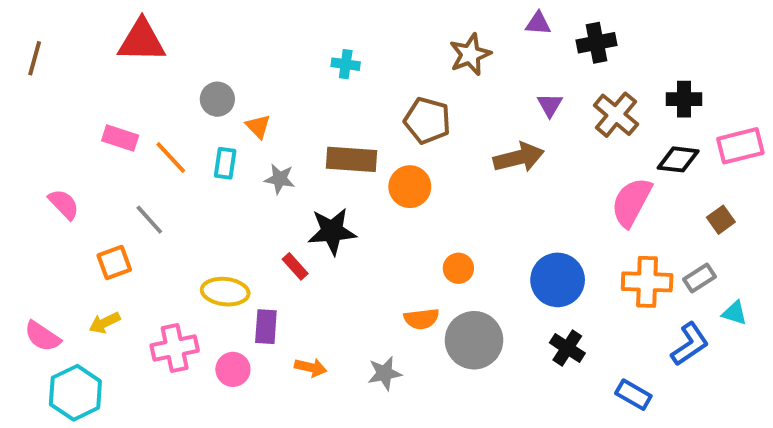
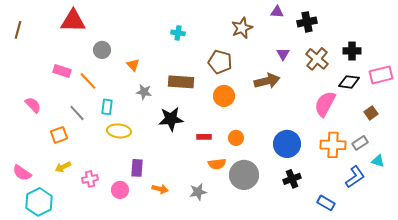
gray circle: (217, 99) -> (102, 50), moved
cyan rectangle: (225, 163) -> (107, 107), moved
orange circle: (410, 187) -> (224, 96), moved
red rectangle: (295, 266) -> (204, 137), moved, turned -48
yellow ellipse: (225, 292) -> (119, 131), moved
yellow arrow: (105, 323) -> (63, 167), moved
pink cross: (175, 348) -> (90, 179), size x0.7
black cross: (567, 348) -> (292, 179), turned 36

